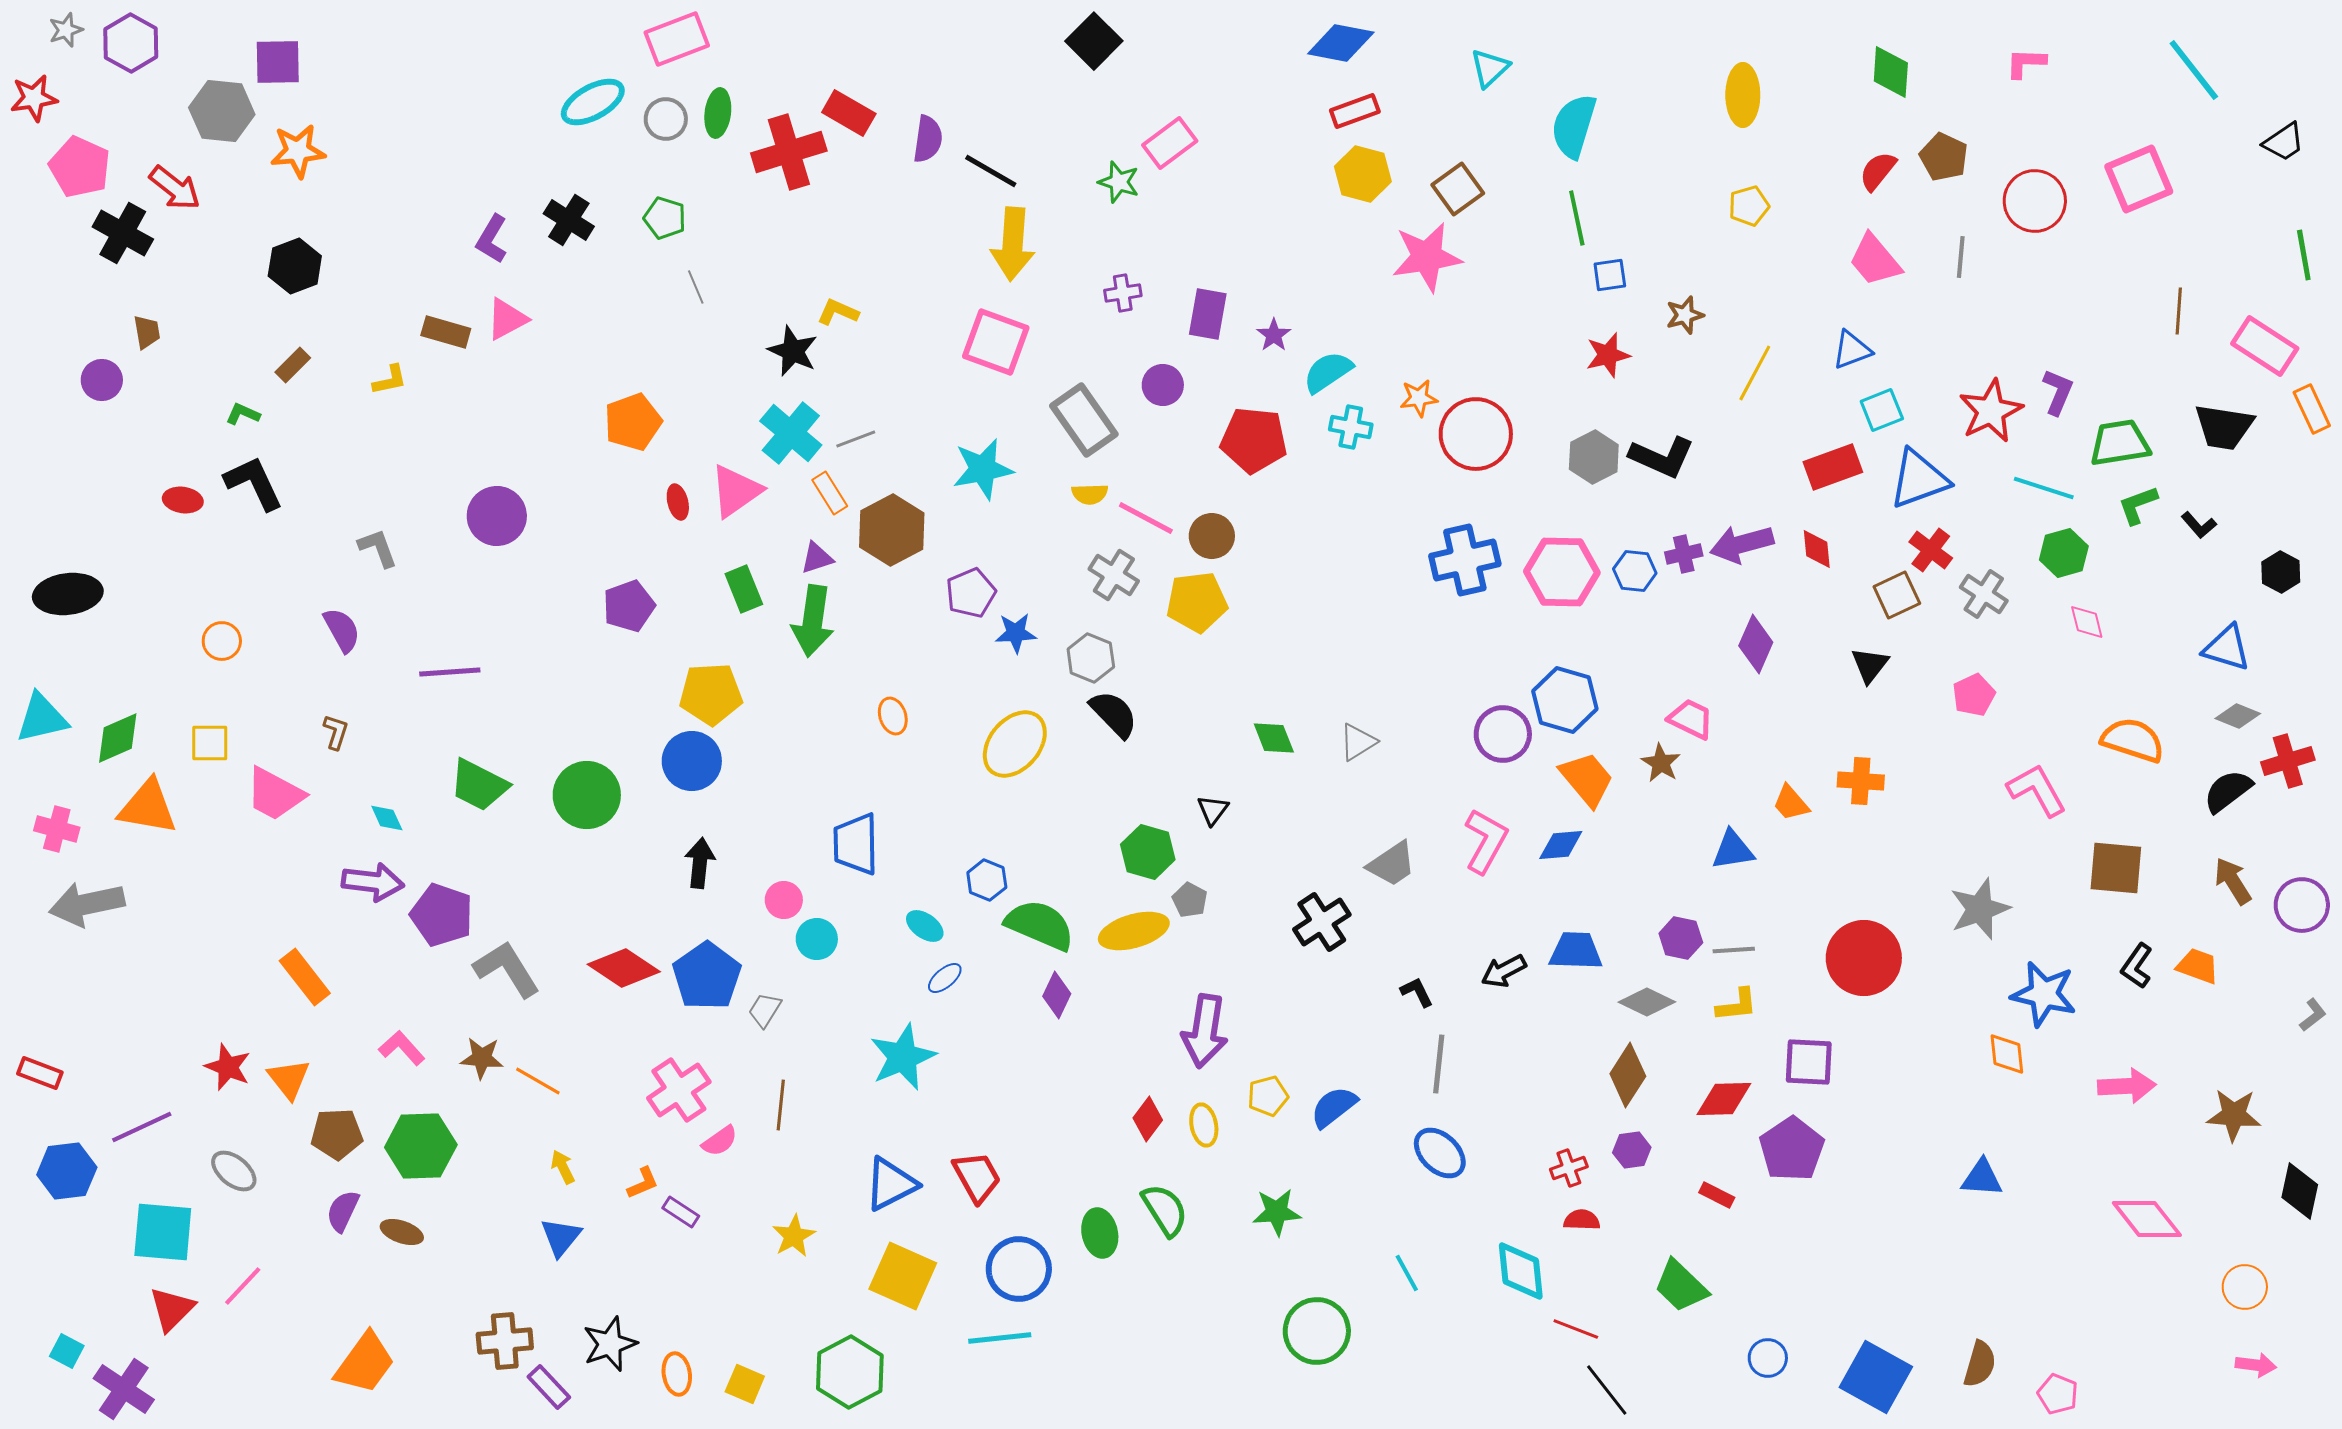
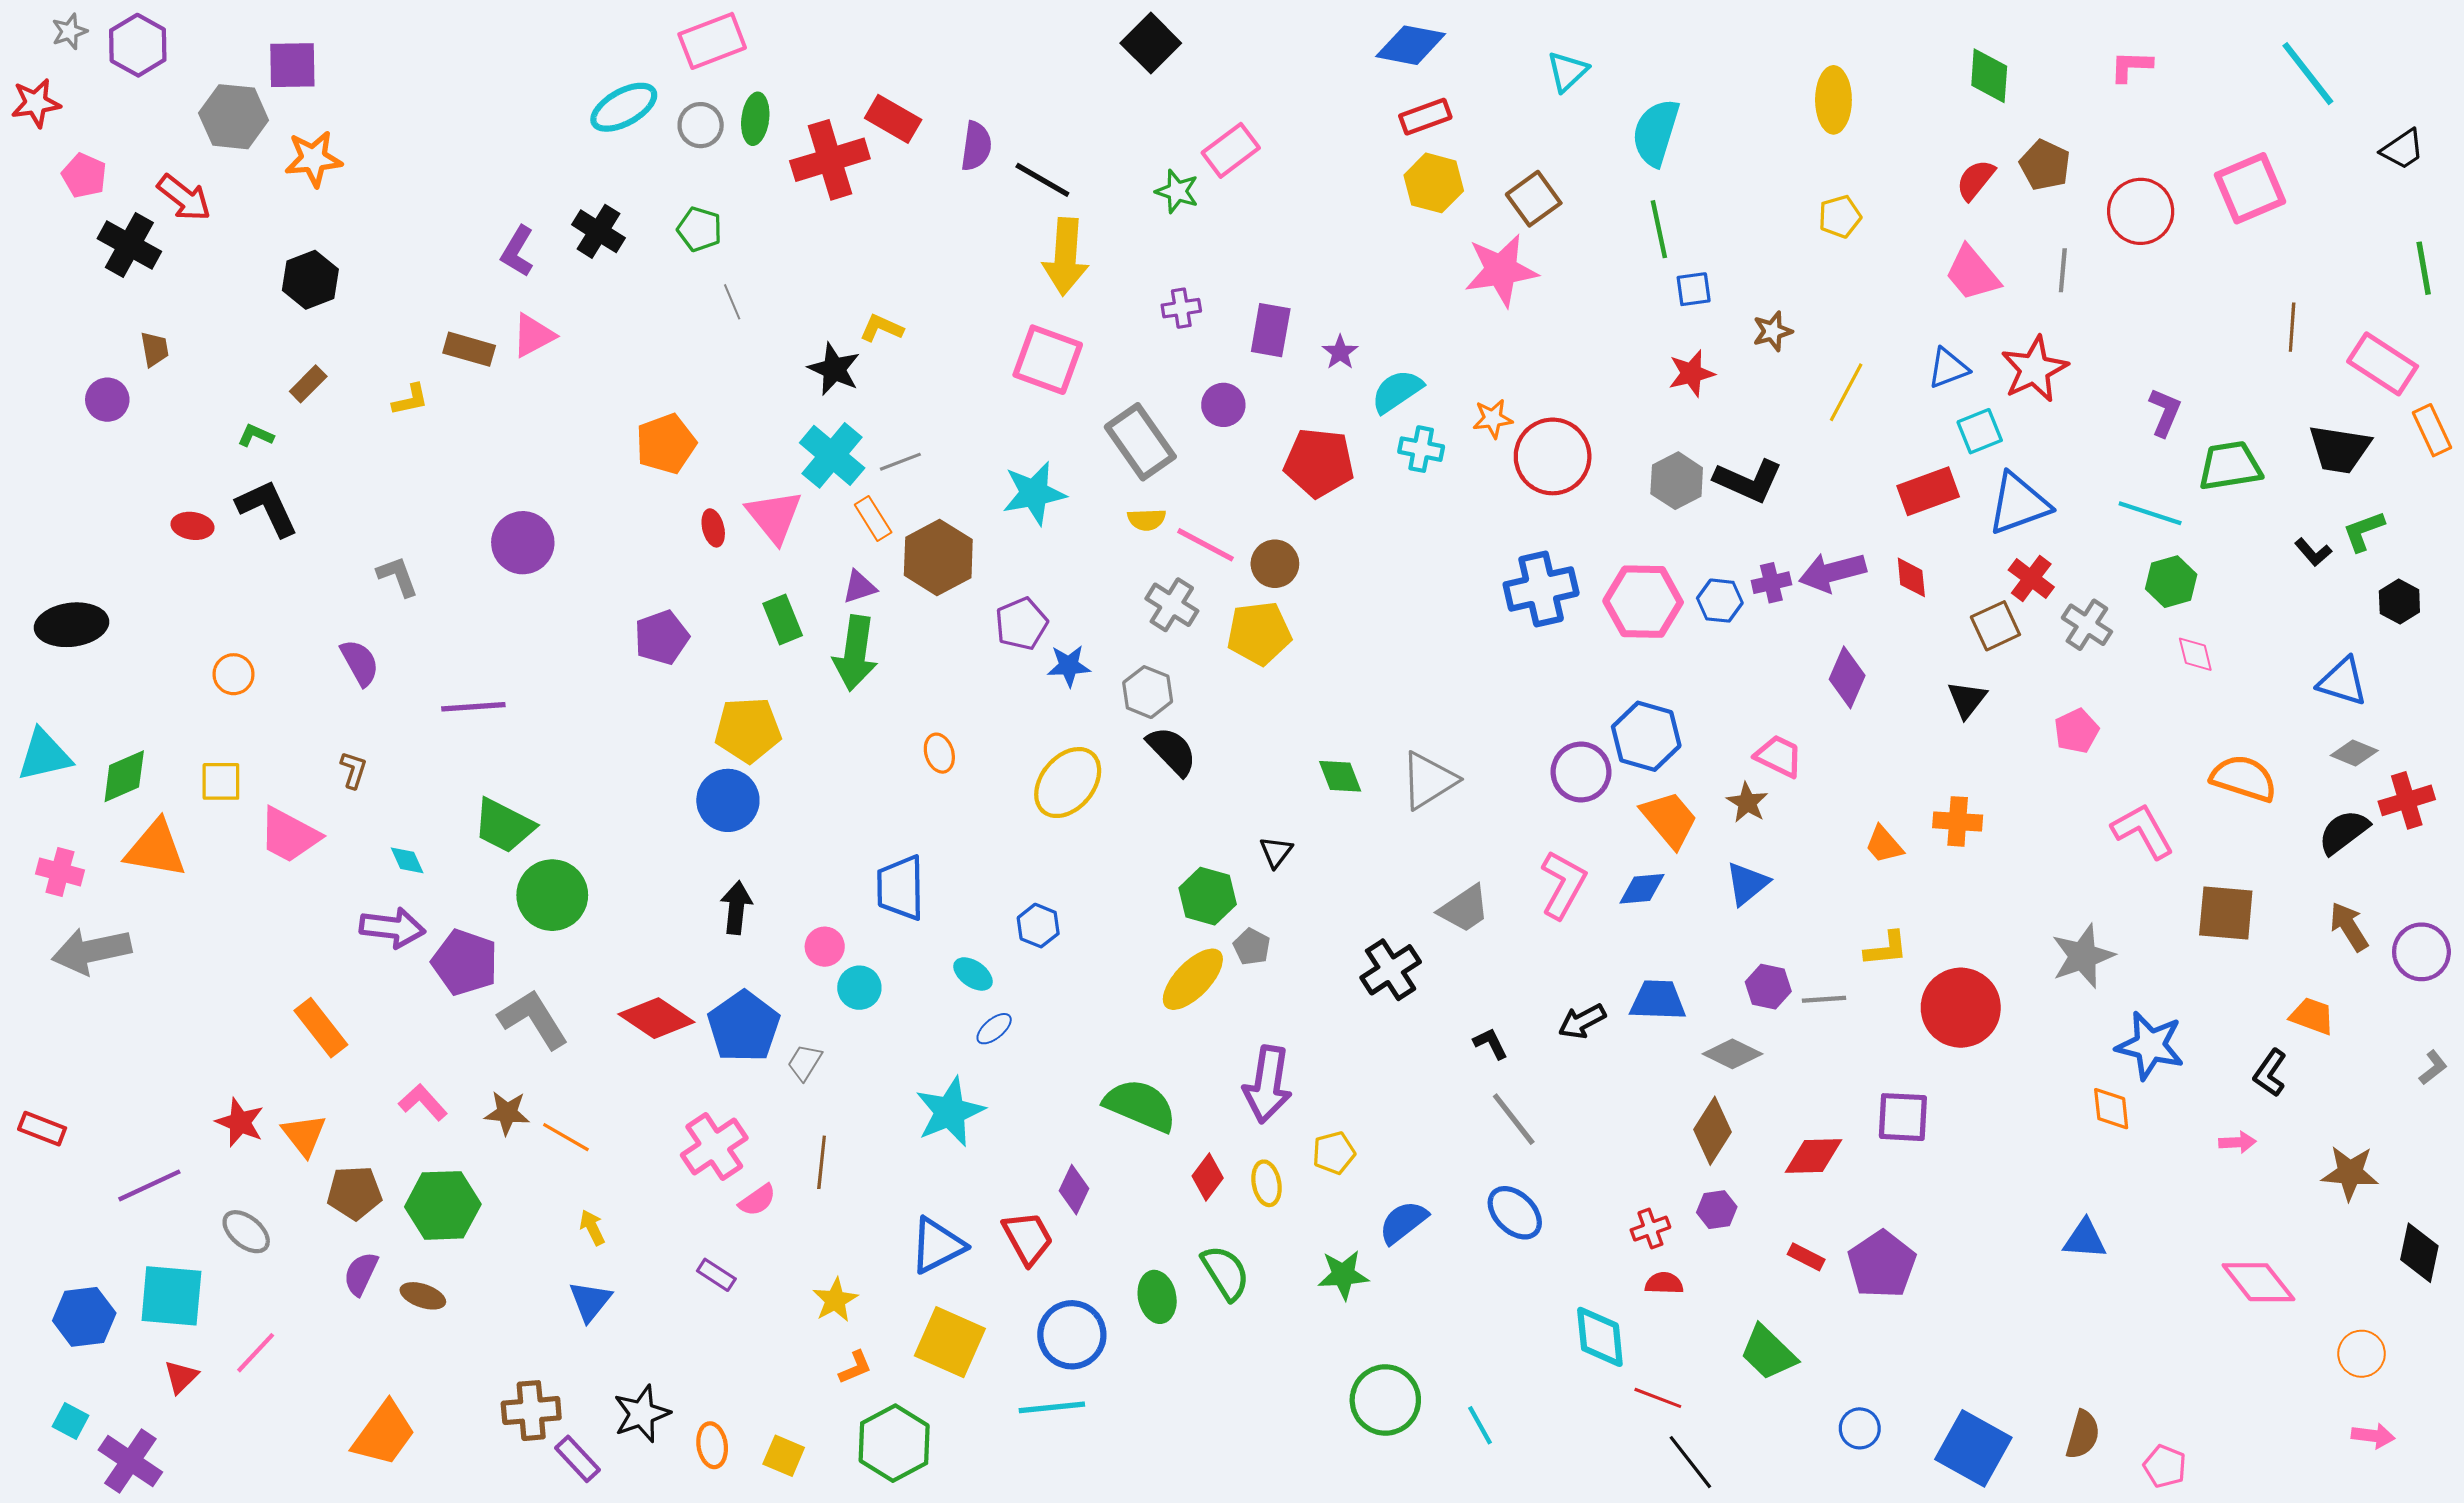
pink pentagon: (80, 167) -> (84, 176), size x0.7
red star: (1991, 411) -> (2034, 369), moved
pink triangle: (736, 491) -> (774, 516), turned -34
green L-shape: (2138, 505) -> (2364, 531), moved
gray triangle: (1358, 742) -> (1428, 780), size x1.5
green circle: (587, 795) -> (552, 895), moved
blue triangle: (1733, 850) -> (1747, 884), moved, turned -30
green semicircle: (1040, 925) -> (1140, 1105), moved
yellow ellipse: (1134, 931) -> (1193, 979), turned -30
black L-shape: (2137, 966) -> (2270, 1073), moved
purple diamond: (1057, 995) -> (1074, 1190), moved
yellow L-shape: (1737, 1005) -> (1886, 949), moved
gray line: (1439, 1064) -> (1514, 1119), turned -44
pink arrow: (2127, 1086) -> (2237, 1142), size x0.6
blue semicircle: (1334, 1107) -> (1403, 1222), moved
purple pentagon: (1792, 1149) -> (1882, 1264), moved
blue hexagon: (67, 1171) -> (84, 1317), moved
orange L-shape: (643, 1183) -> (855, 1367), moved
cyan line: (1407, 1273) -> (1480, 1425), moved
red triangle: (172, 1309) -> (181, 1377), size x0.7

